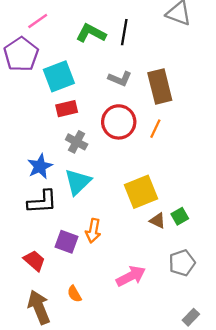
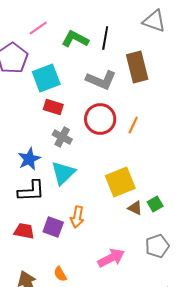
pink line: (38, 21) -> (38, 28), moved
gray L-shape: (120, 79) -> (101, 80), size x1.4
brown rectangle: (160, 86) -> (137, 67), moved
red rectangle: (67, 109) -> (53, 107), turned 30
red trapezoid: (34, 261) -> (24, 231), moved, turned -30

